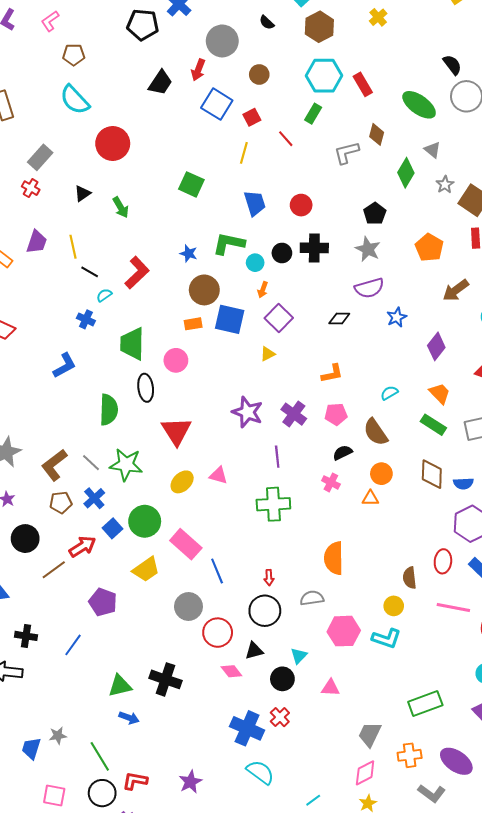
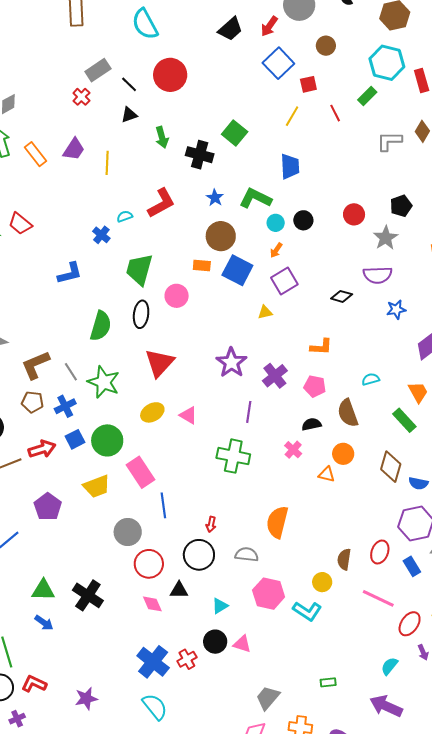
red circle: (301, 205) -> (354, 214), moved
black cross: (314, 248) -> (200, 155), moved
black line: (90, 272) -> (129, 84), moved
black circle: (282, 679) -> (215, 642), moved
green rectangle: (425, 704) -> (328, 682), size x0.5

